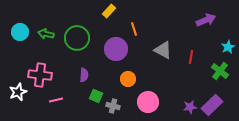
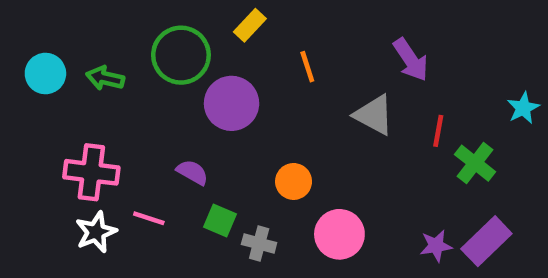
purple arrow: (206, 20) -> (411, 60), moved, turned 78
green circle: (77, 38) -> (181, 55), moved
purple circle: (116, 49) -> (232, 103), moved
green cross: (220, 71) -> (475, 163), moved
purple semicircle: (84, 75) -> (192, 172), turned -64
white star: (18, 92) -> (96, 232), moved
pink line: (56, 100) -> (149, 218), moved, turned 32

